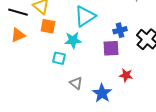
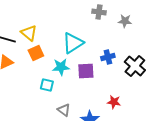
orange square: (48, 26) -> (36, 53), turned -35
purple square: (111, 48) -> (86, 71), moved

